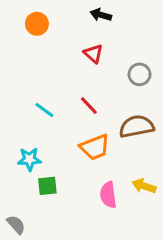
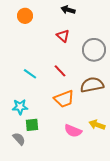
gray circle: (140, 74) -> (94, 50), size x1.5
pink semicircle: (108, 195) -> (73, 131), turned -60
gray semicircle: (16, 225) -> (19, 139), moved

